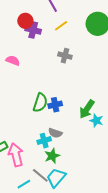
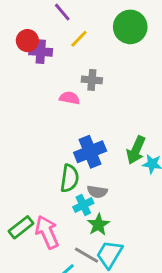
pink semicircle: (13, 60) -> (70, 98), moved
green semicircle: (40, 103) -> (69, 178), moved
blue cross: (55, 105) -> (90, 152), size x1.5

